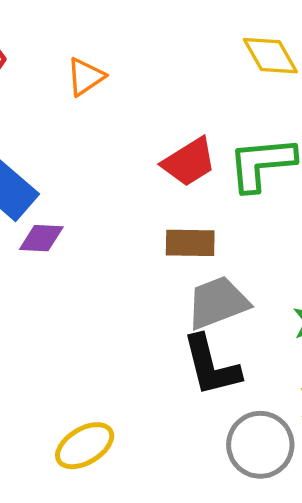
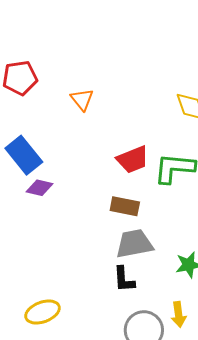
orange triangle: (86, 77) -> (82, 99), turned -45
black L-shape: (211, 366) -> (124, 279), size x0.7

